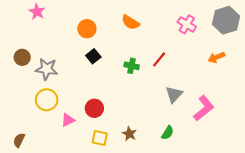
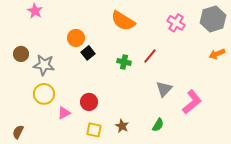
orange semicircle: (130, 22) -> (123, 21), size x1.4
orange circle: (87, 29) -> (76, 38), moved
orange arrow: (216, 57) -> (217, 54), moved

